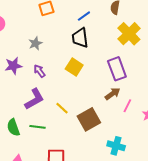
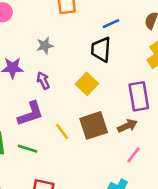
pink line: (127, 106) -> (134, 155), moved
brown square: (89, 119) -> (94, 125), moved

